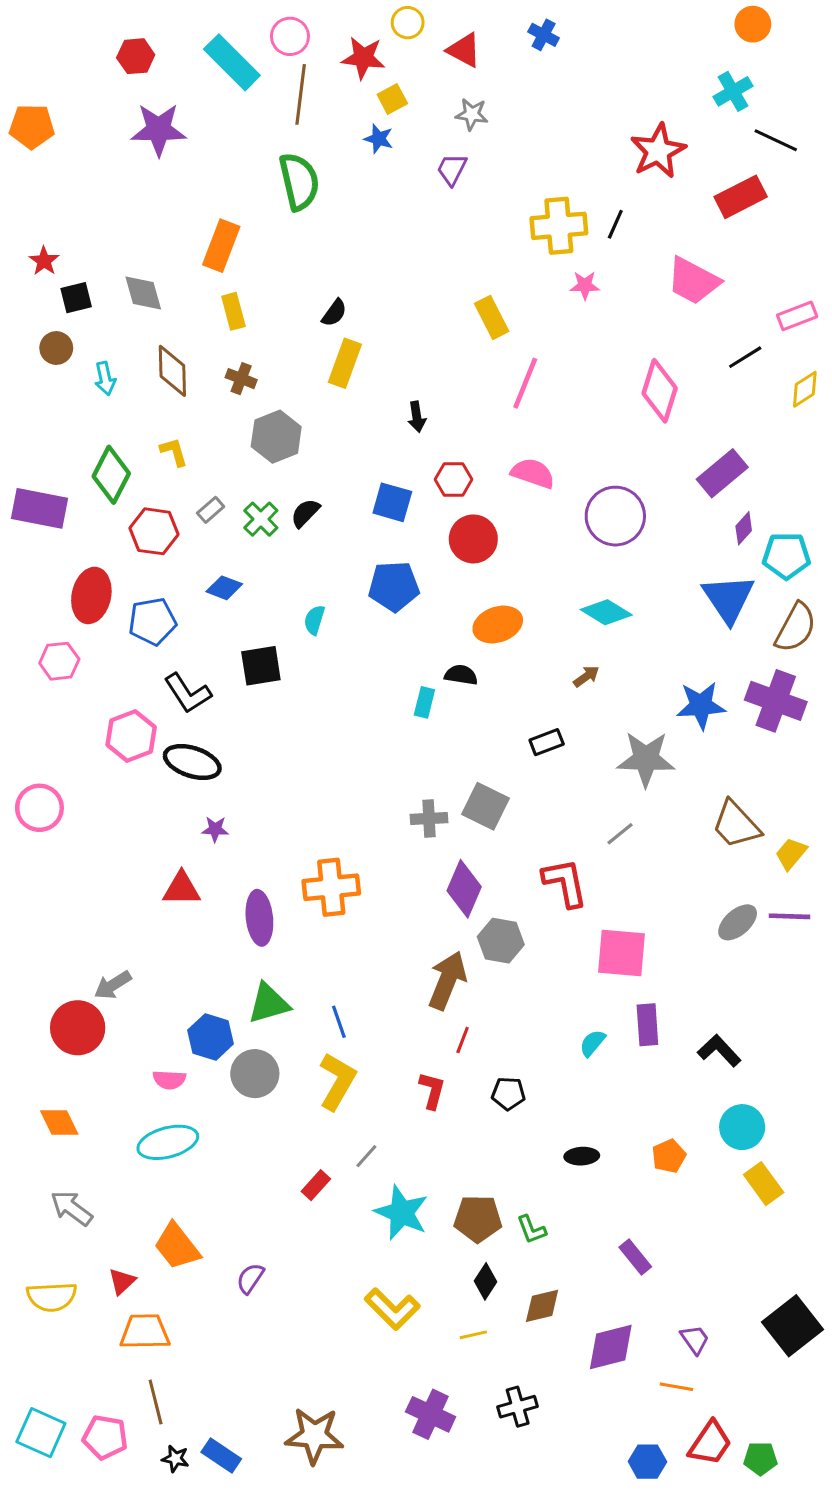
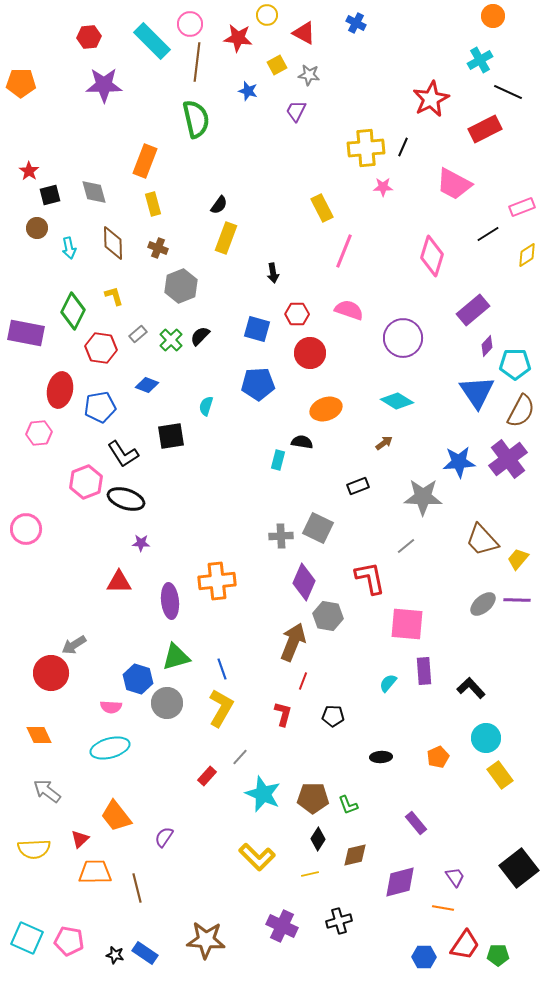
yellow square: (392, 99) -> (277, 65), moved
purple cross: (776, 701) -> (508, 459), turned 33
brown line: (156, 1402) -> (137, 888), moved

